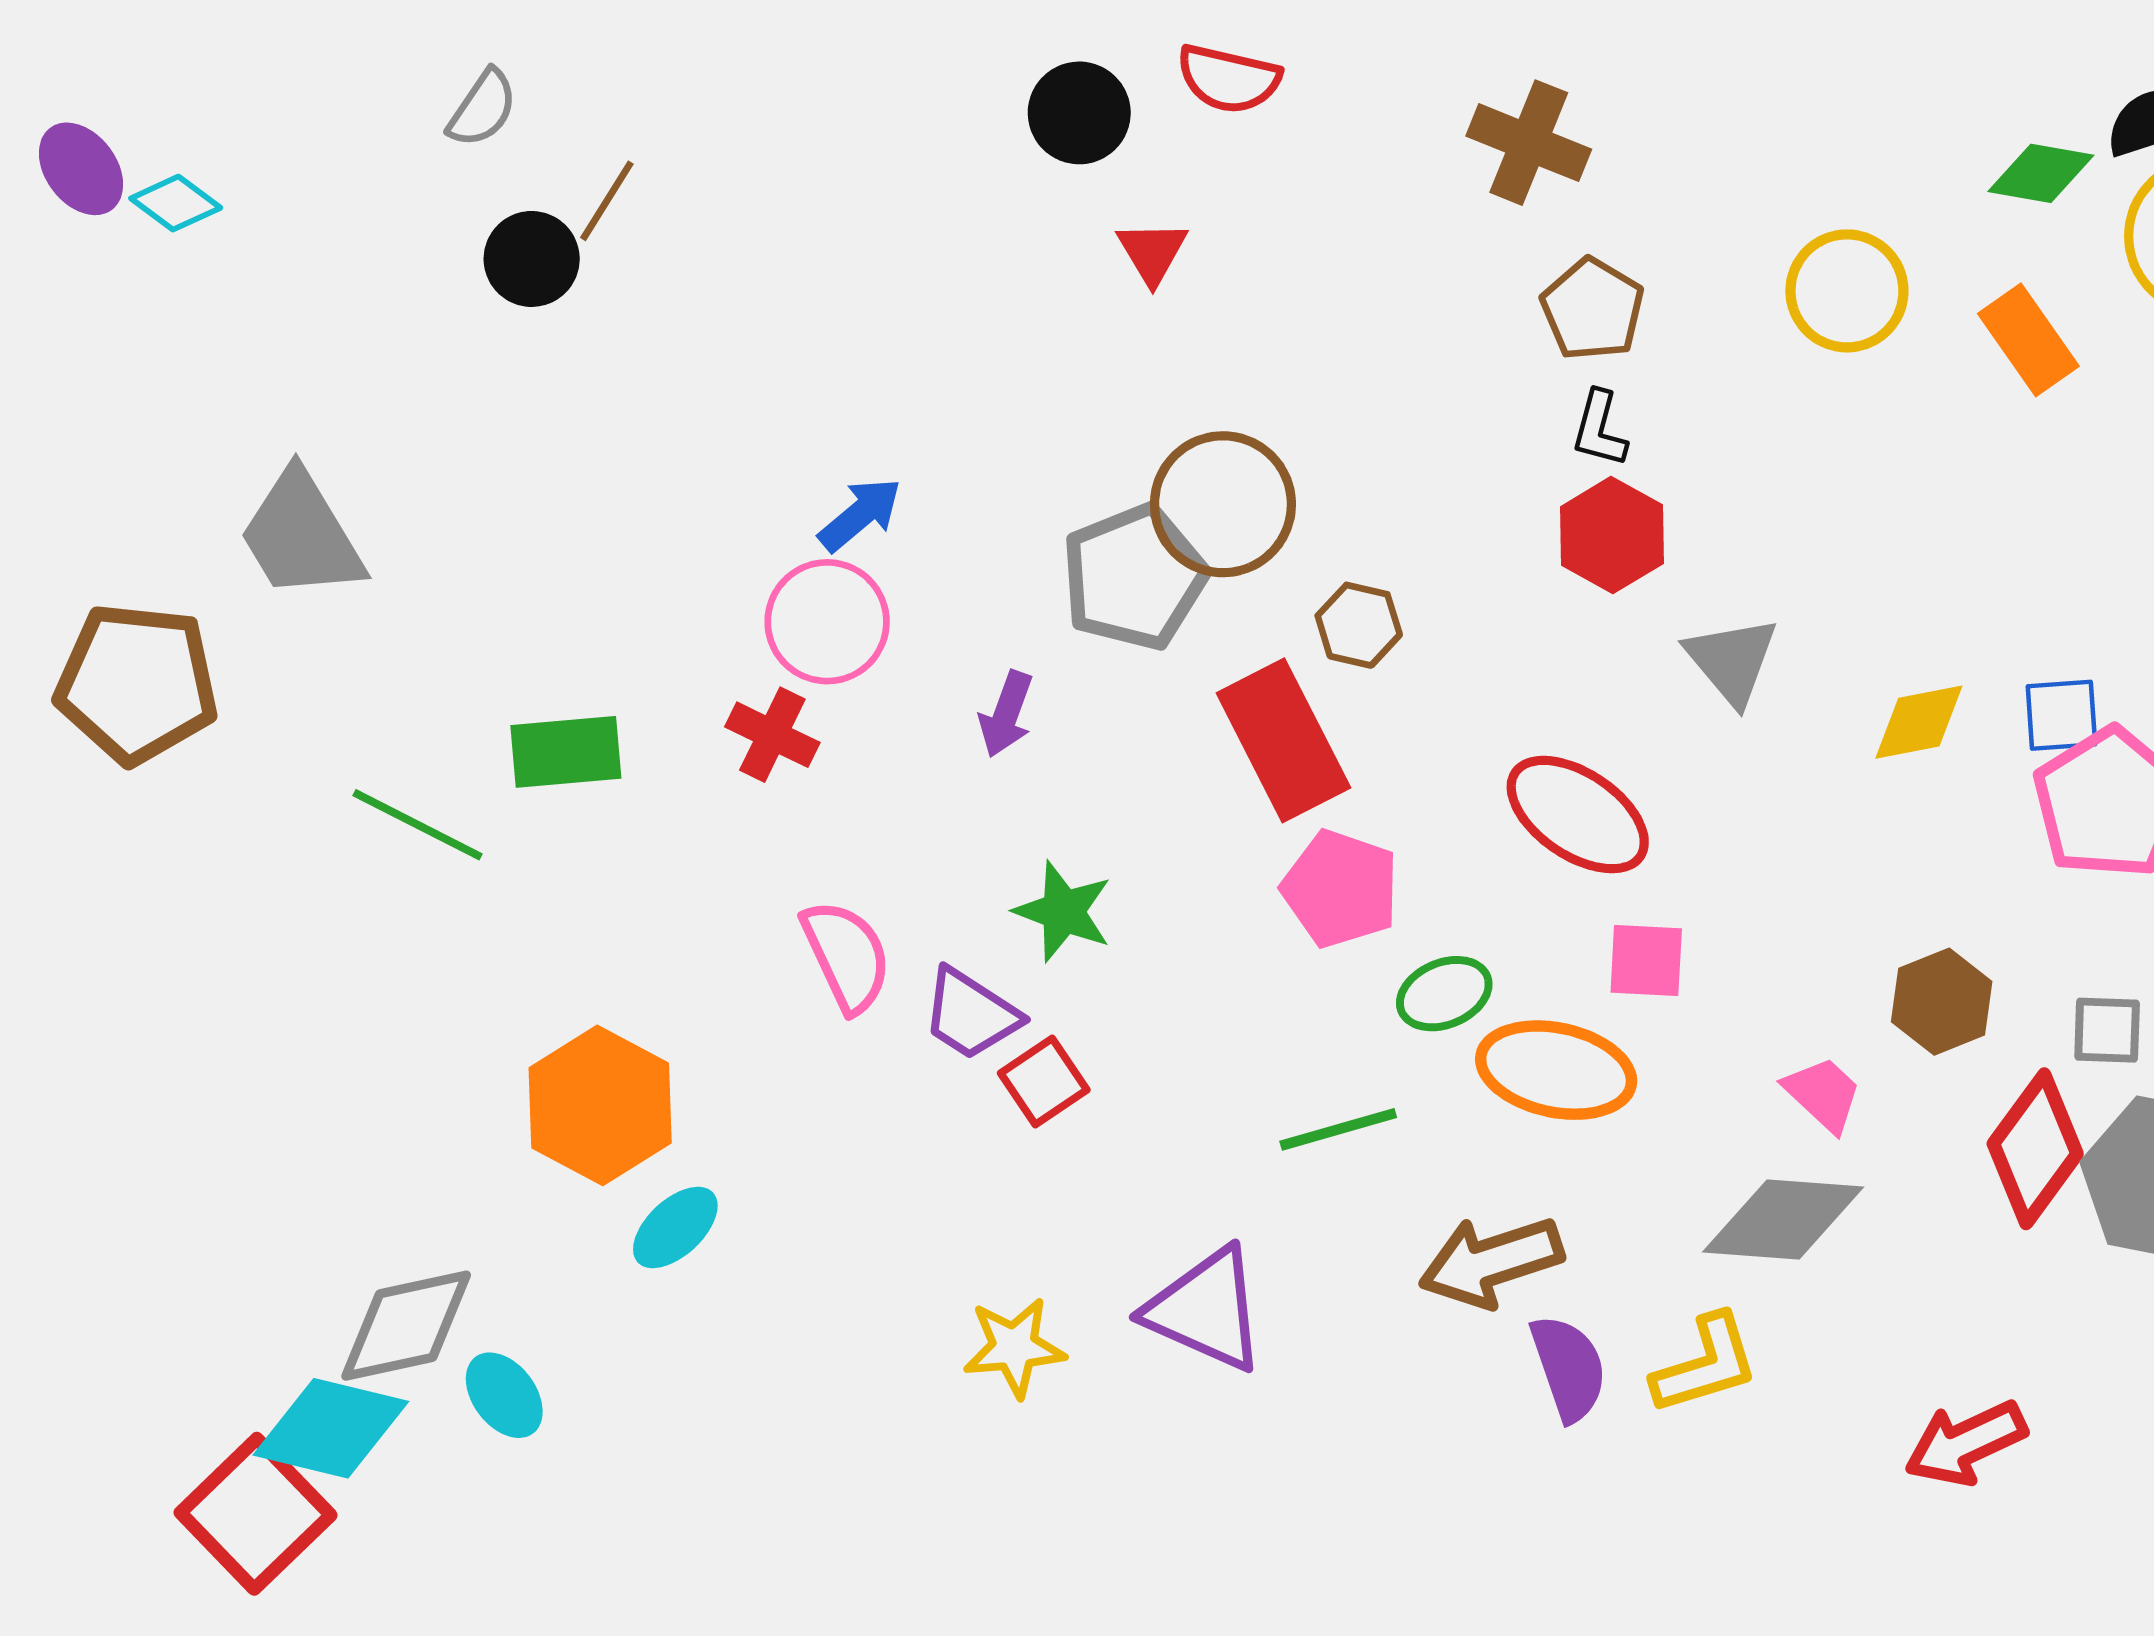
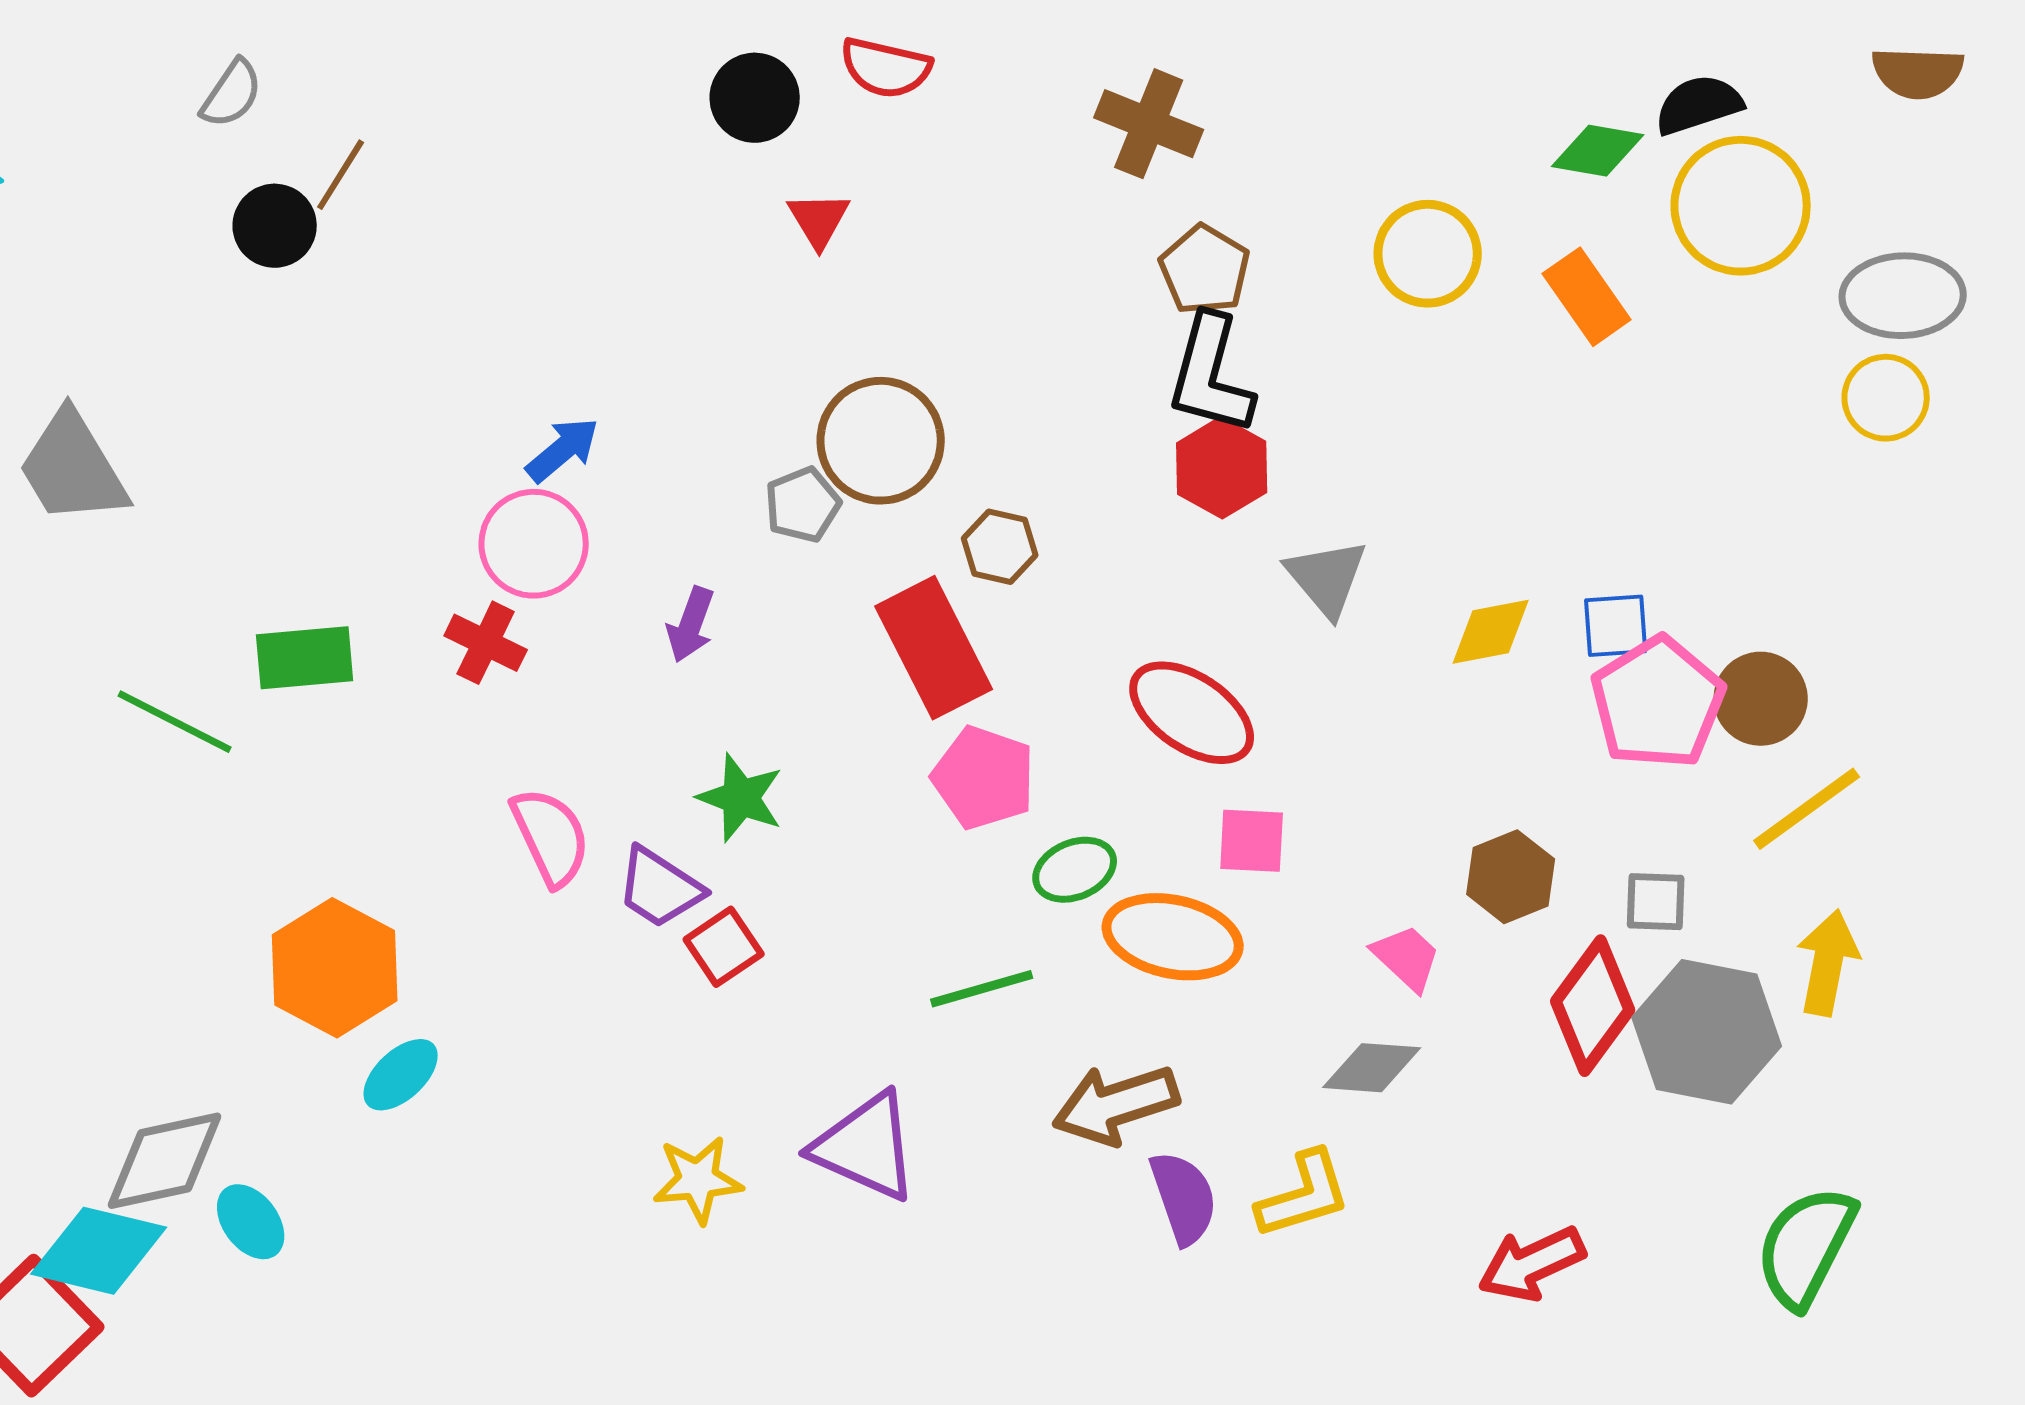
black L-shape: (1599, 429) -> (1211, 375), size x1.8
gray pentagon: (1134, 577) -> (803, 505), size x0.6
gray diamond: (1783, 1220) -> (1372, 1068), size x0.7

